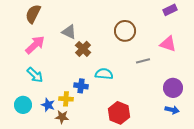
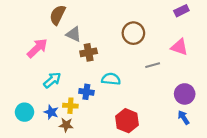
brown semicircle: (33, 14) -> (58, 15), moved
brown cross: (83, 49) -> (89, 52), turned 35
cyan arrow: (35, 75) -> (52, 80), moved, turned -84
blue arrow: (172, 110) -> (184, 117), turned -136

